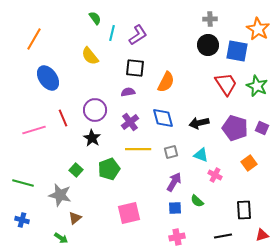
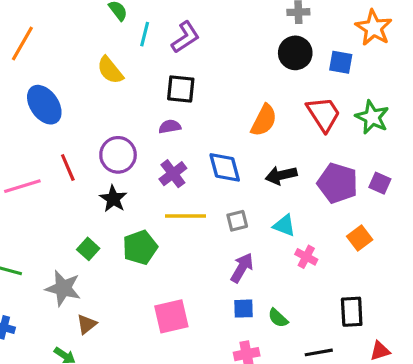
blue square: (237, 51) -> (341, 62), size x0.7
orange semicircle: (166, 82) -> (264, 120), moved
green semicircle: (197, 201) -> (278, 318), moved

